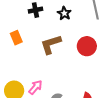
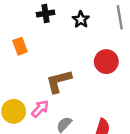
brown L-shape: (51, 44) -> (59, 81), moved

